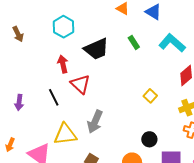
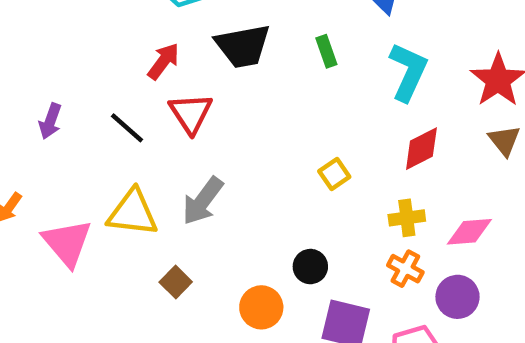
cyan L-shape: (172, 43) -> (408, 72), turned 60
red arrow: (63, 64) -> (164, 61), turned 36
black line: (54, 97) -> (127, 128), turned -36

